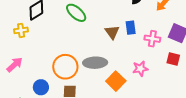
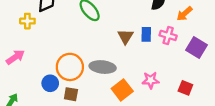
pink cross: (152, 39) -> (168, 35), moved
red square: (173, 59) -> (185, 88), moved
blue circle: (41, 87) -> (50, 83), moved

